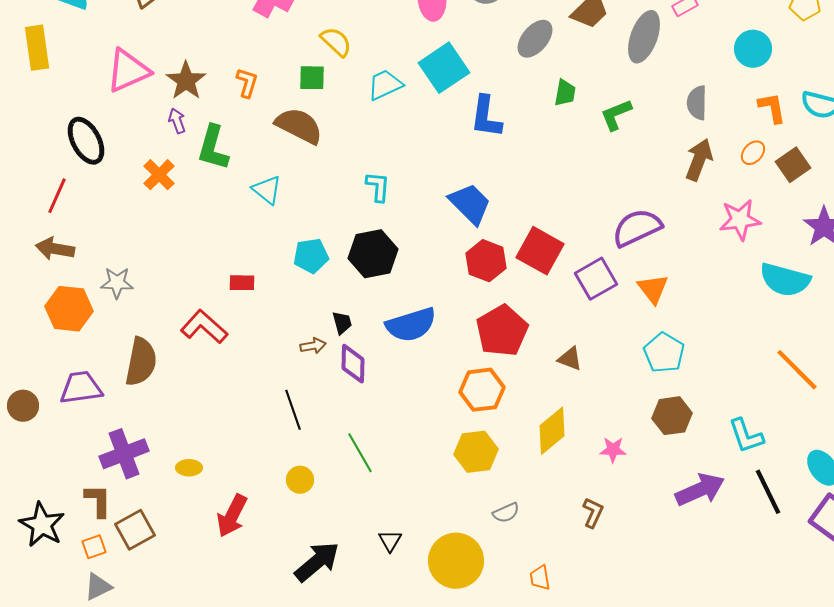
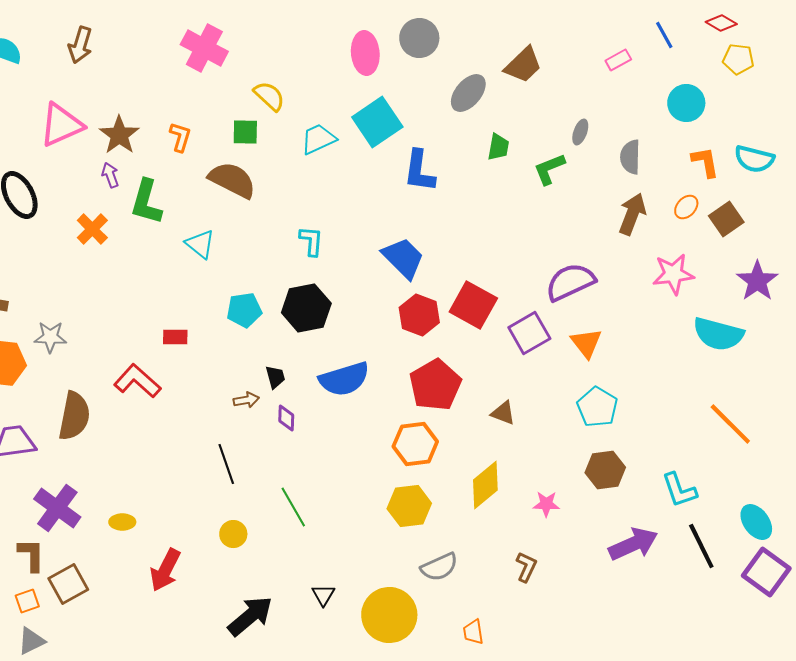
gray ellipse: (644, 37) -> (580, 132), moved, size x0.5
purple diamond: (353, 364) -> (286, 418), size x0.7
purple cross: (124, 454) -> (57, 508), turned -33
gray semicircle: (506, 513) -> (439, 567), size x1.4

